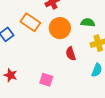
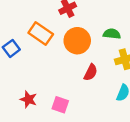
red semicircle: (71, 54) -> (91, 72), turned -136
red star: (10, 75) -> (28, 99), moved

